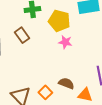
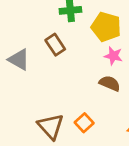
brown semicircle: (66, 83) -> (110, 83), moved

